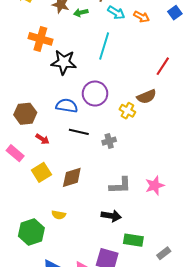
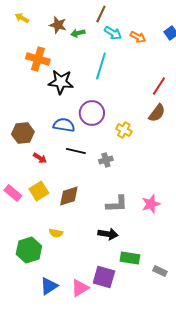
brown semicircle: (147, 97) -> (157, 113), moved, turned -30
pink rectangle: (15, 153) -> (13, 193), moved
gray rectangle: (164, 253) -> (160, 271), turned 64

